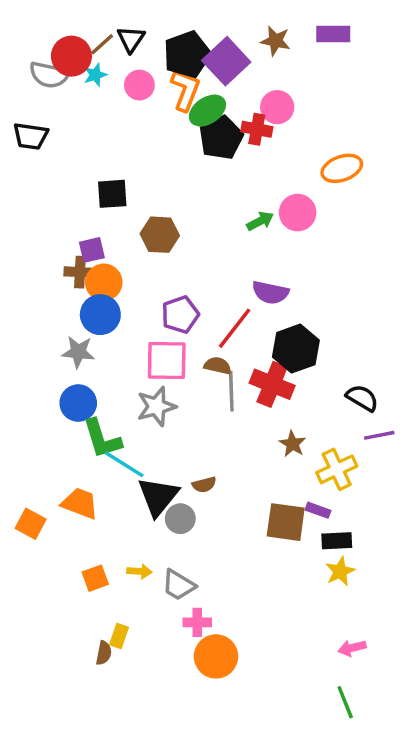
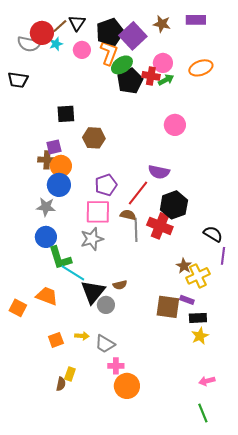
orange ellipse: (342, 168) -> (201, 68), moved
green arrow: (260, 221) -> (166, 80), moved
purple line: (379, 435) -> (223, 256), turned -72
brown star: (292, 444) -> (184, 266), moved

